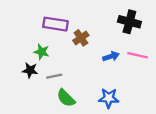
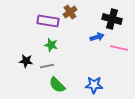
brown cross: (81, 38) -> (70, 12), moved
green star: (42, 52) -> (51, 45), moved
blue arrow: (111, 56) -> (97, 37), moved

